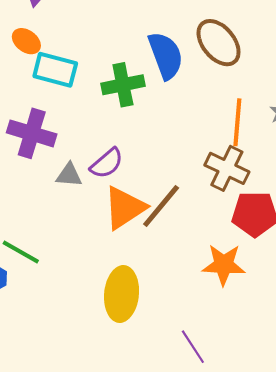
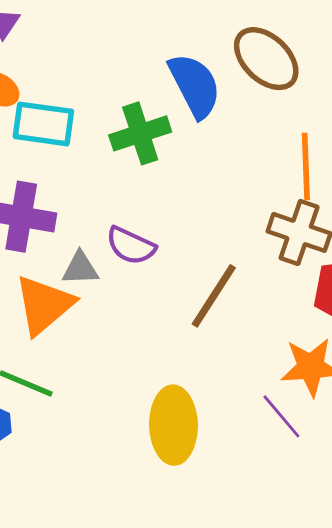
purple semicircle: (107, 163) -> (131, 246), turned 72
orange triangle: (125, 208) -> (44, 305), moved
purple line: (193, 347) -> (281, 416), moved

